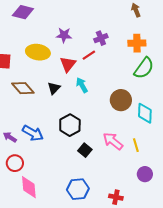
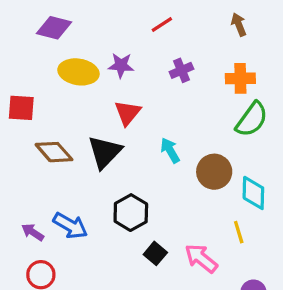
yellow ellipse: (38, 52) -> (78, 72), moved
red line: (89, 55) -> (162, 25), moved
cyan arrow: (82, 85) -> (170, 150), moved
black triangle: (54, 88) -> (105, 152), size x1.6
pink arrow: (113, 141) -> (201, 258), moved
yellow line: (136, 145) -> (239, 232), moved

